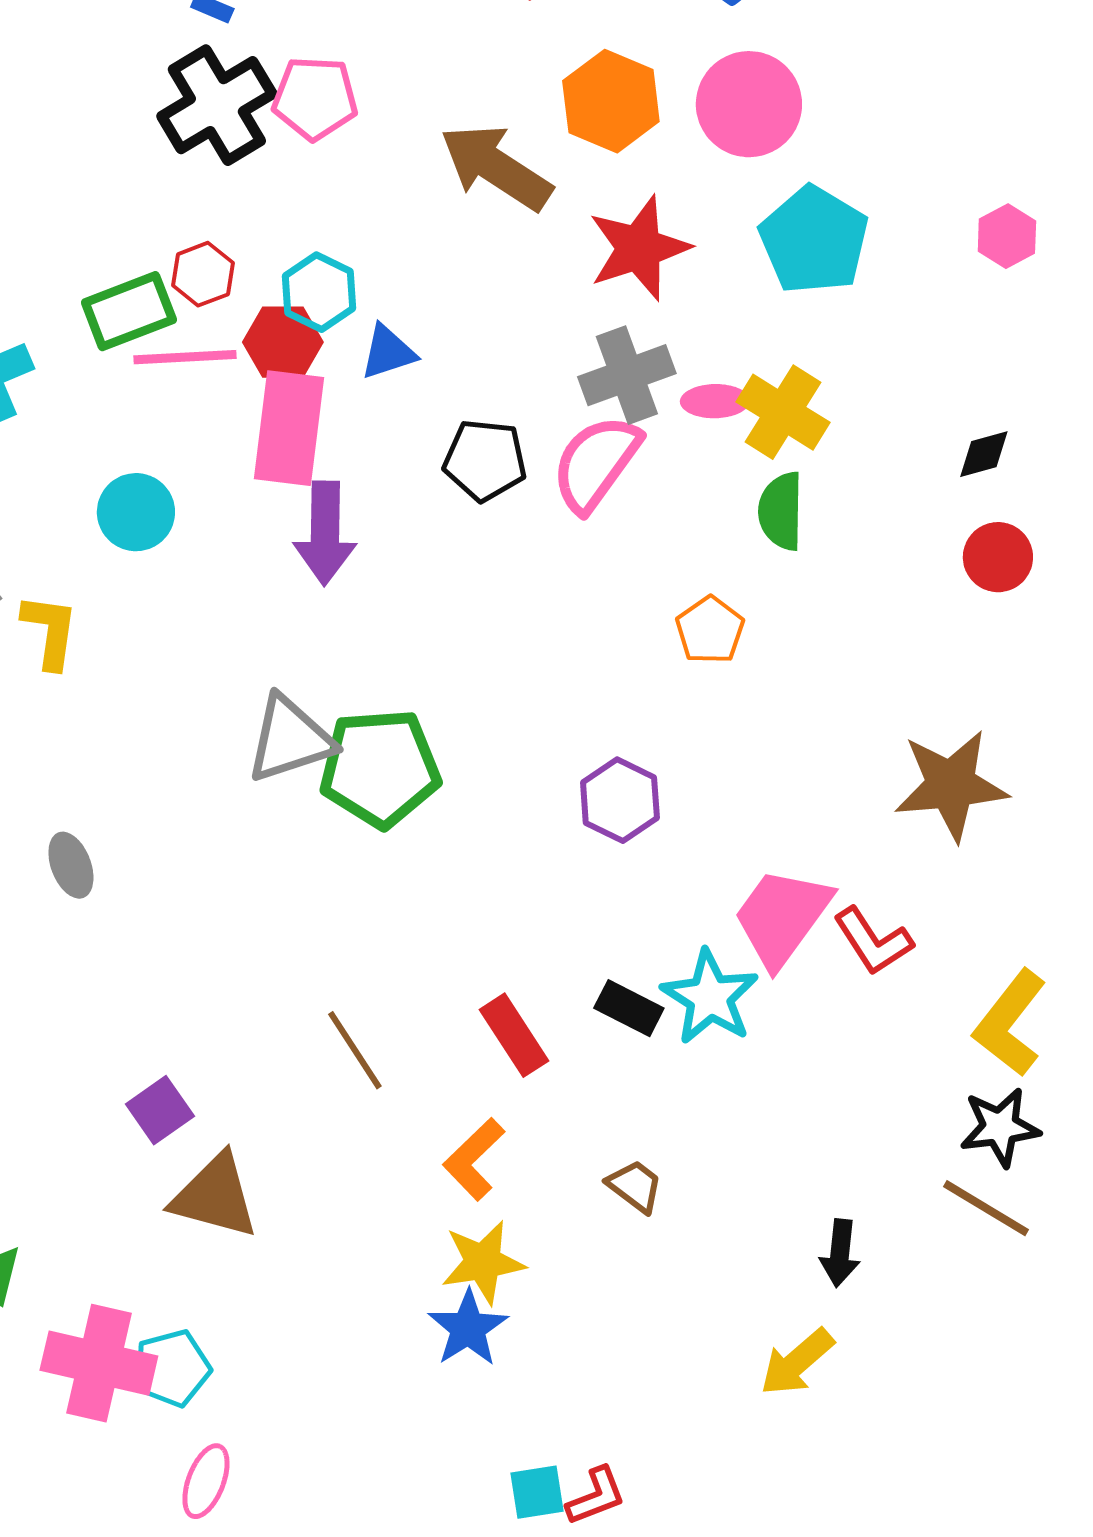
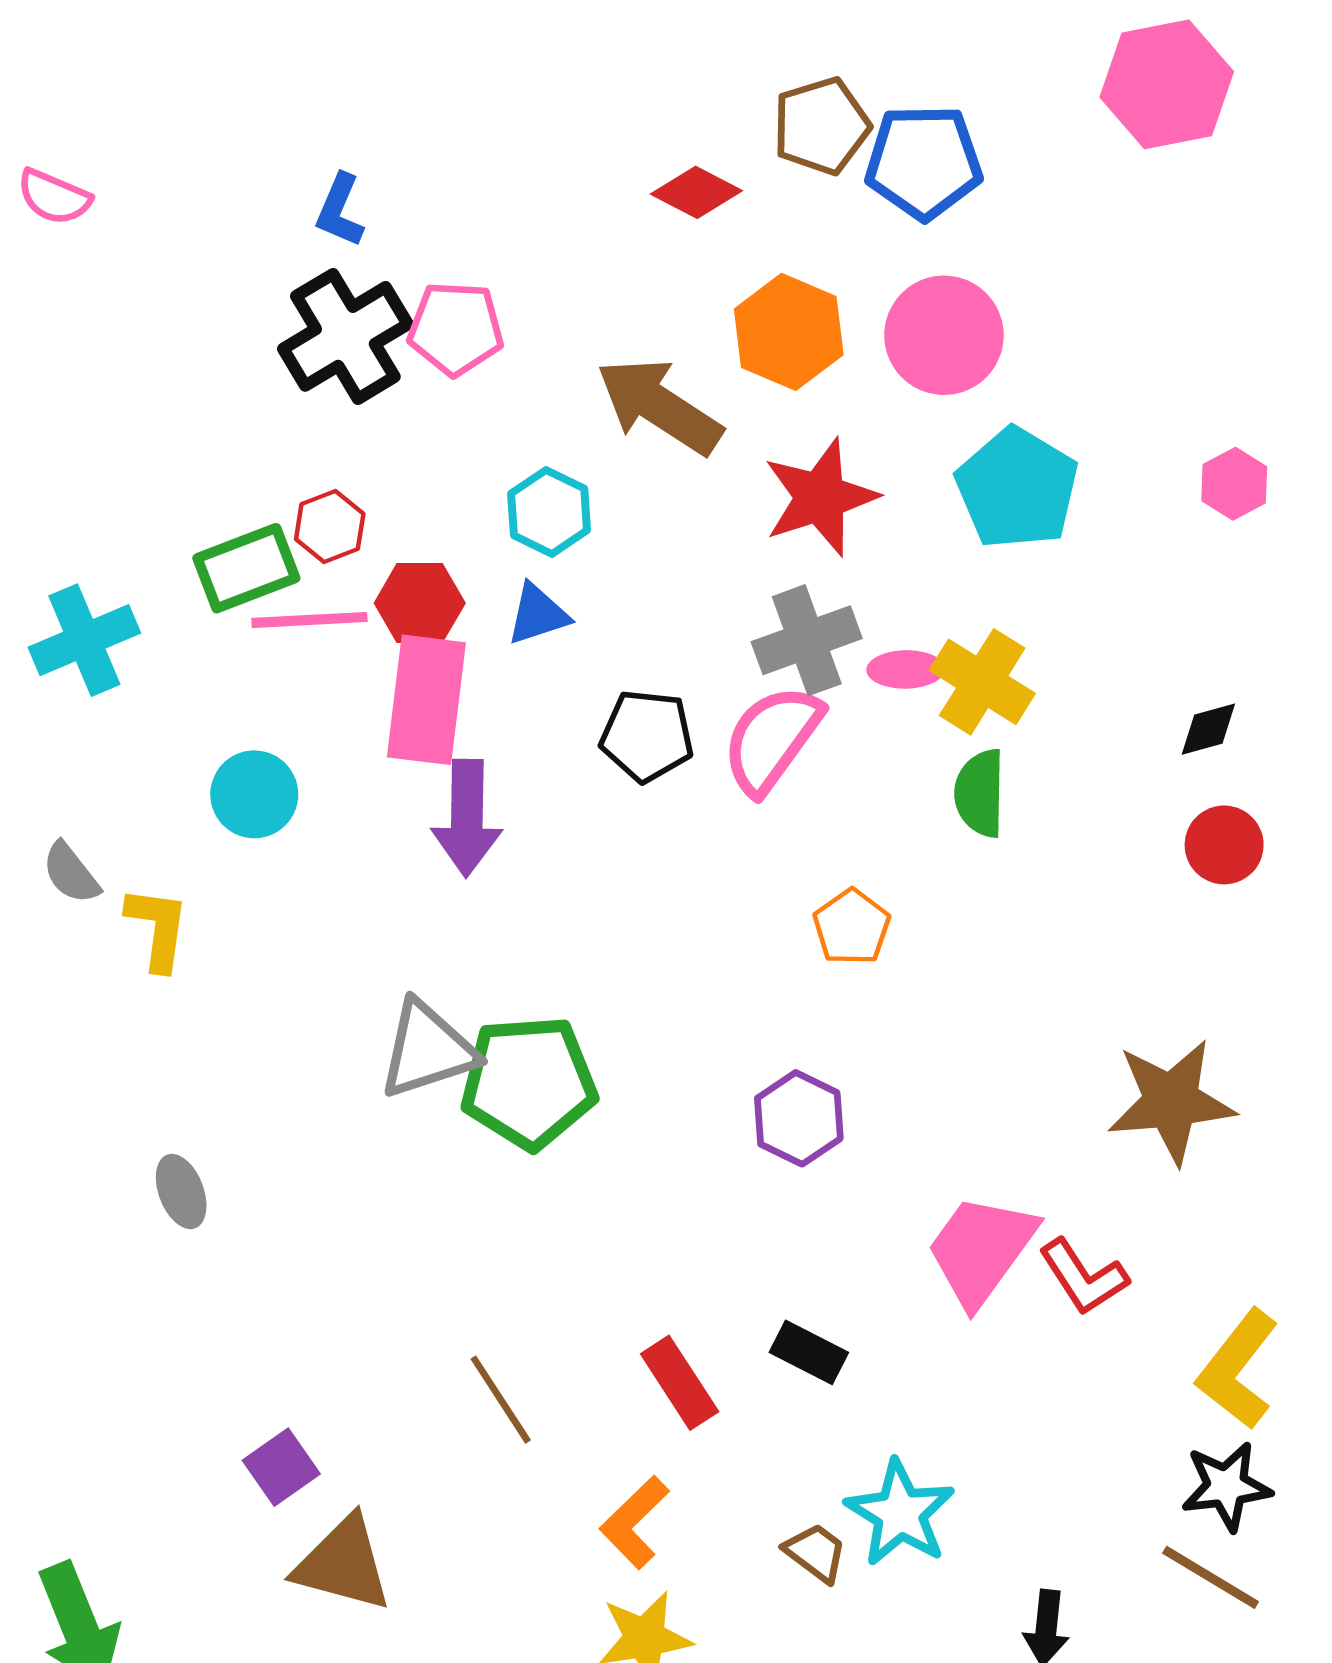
cyan hexagon: (319, 292) -> (549, 512), moved
orange pentagon: (710, 630) -> (852, 927), moved
cyan star: (710, 997) -> (900, 1513), moved

